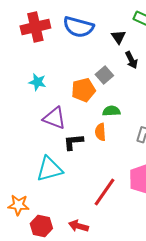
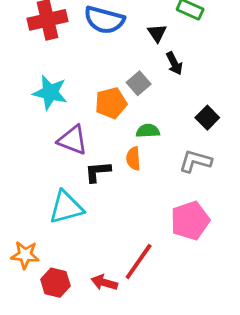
cyan star: (37, 82) -> (50, 93), size x1.5
red line: (104, 192) -> (139, 261), moved

